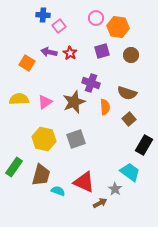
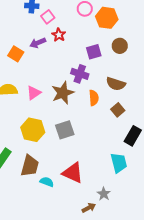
purple square: (102, 51) -> (94, 52), moved
purple arrow: (49, 52) -> (38, 43), turned -35
red star: (70, 53) -> (59, 35), moved
cyan trapezoid: (130, 172) -> (119, 163), turned 40
gray star: (115, 189) -> (104, 194), moved
brown arrow: (100, 203) -> (89, 208), moved

